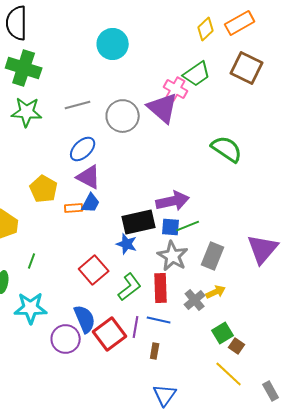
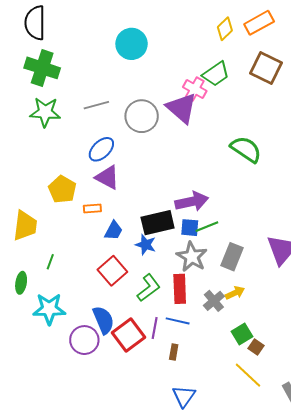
blue trapezoid: (91, 203) -> (113, 231), moved

